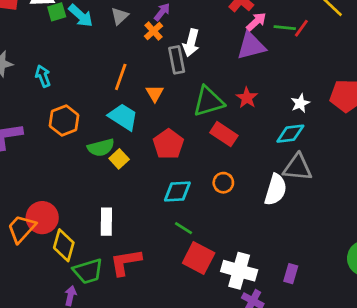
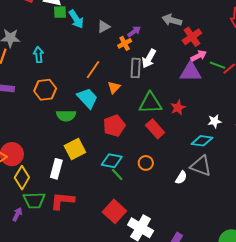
yellow square: (119, 159) -> (75, 149), moved, size x1.5
white semicircle: (276, 190) -> (181, 178), size x0.6
green line: (184, 228) -> (117, 174), moved

